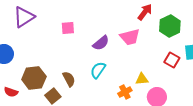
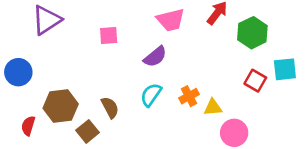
pink trapezoid: (130, 37) -> (171, 20), moved
red semicircle: (11, 92) -> (28, 126), turned 88
orange cross: (125, 92) -> (189, 96), moved

